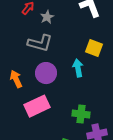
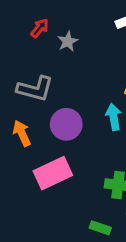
gray L-shape: (40, 43) -> (35, 89), moved

